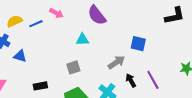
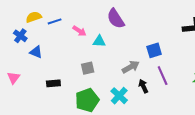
pink arrow: (56, 13) -> (79, 31), moved
blue square: (138, 44) -> (154, 50), turned -35
purple line: (153, 80) -> (163, 76), moved

